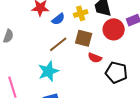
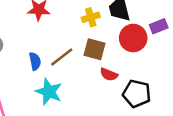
blue semicircle: (58, 19) -> (35, 61), moved, turned -64
cyan star: (48, 71) -> (49, 92), turned -30

